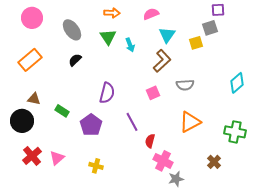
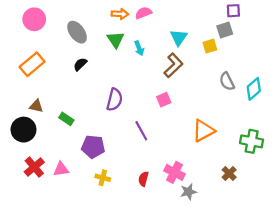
pink semicircle: (151, 14) -> (143, 13), moved
gray semicircle: (185, 85) -> (227, 81), moved, turned 66
purple pentagon: (91, 125) -> (93, 147), moved, turned -30
red semicircle: (150, 141) -> (143, 179), moved
pink triangle: (57, 158) -> (61, 169), turned 35

